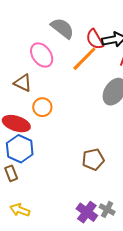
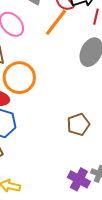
orange circle: (42, 107) -> (19, 78), size x1.6

